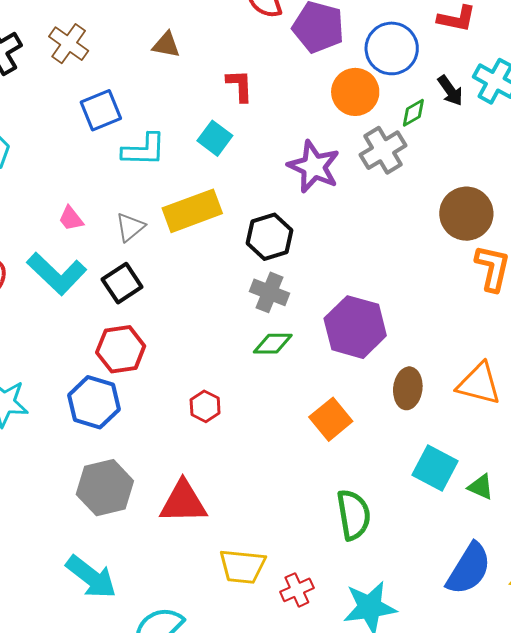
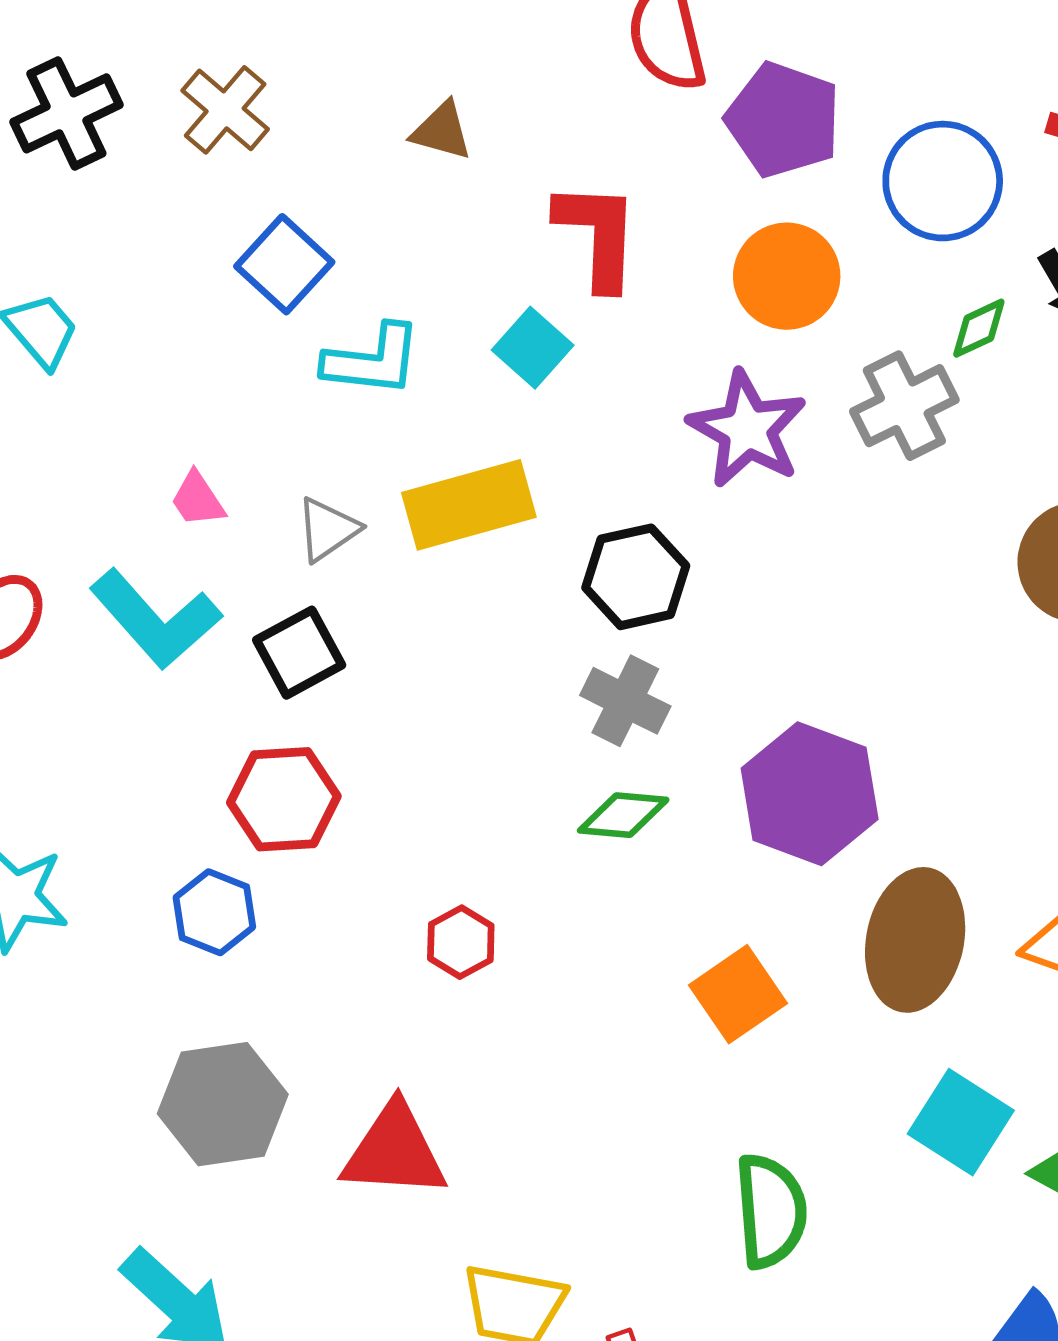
red L-shape: (240, 86) -> (598, 235), size x1.5
orange circle: (355, 92) -> (787, 276), moved
blue square: (101, 110) -> (284, 264), turned -30
brown ellipse: (408, 388) -> (915, 940), size x1.5
blue hexagon: (94, 402) -> (214, 912), size x0.7

